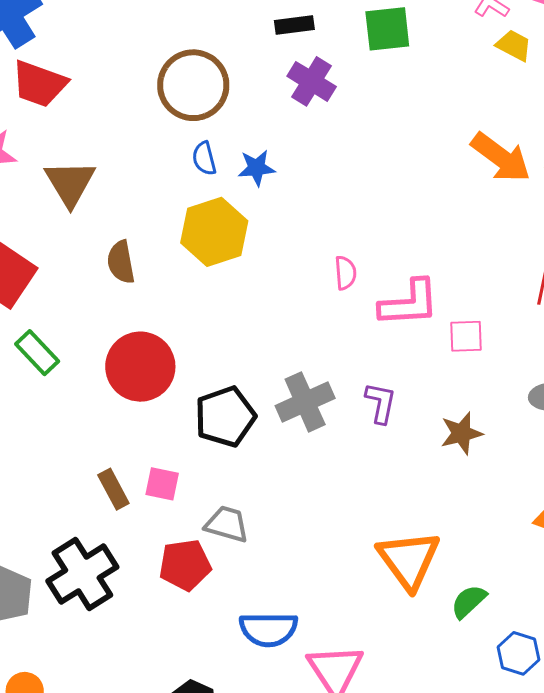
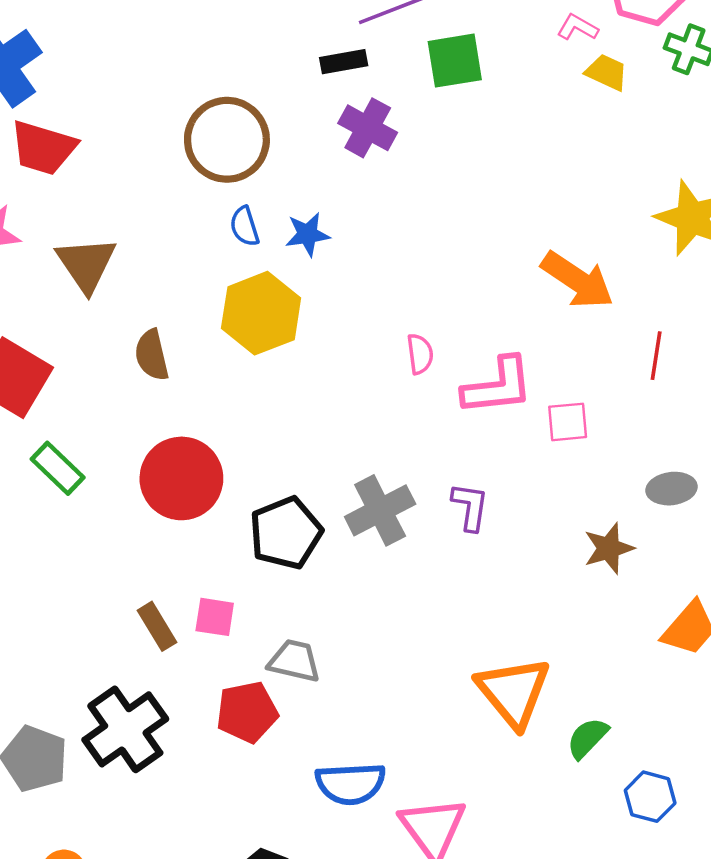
orange arrow: (501, 157) -> (577, 280), moved
brown star: (461, 433) -> (609, 548), moved

